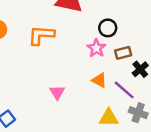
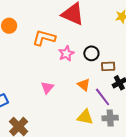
black circle: (108, 28) -> (91, 53), moved
pink star: (96, 48) -> (66, 53), moved
gray cross: (138, 113) -> (110, 118), turned -35

